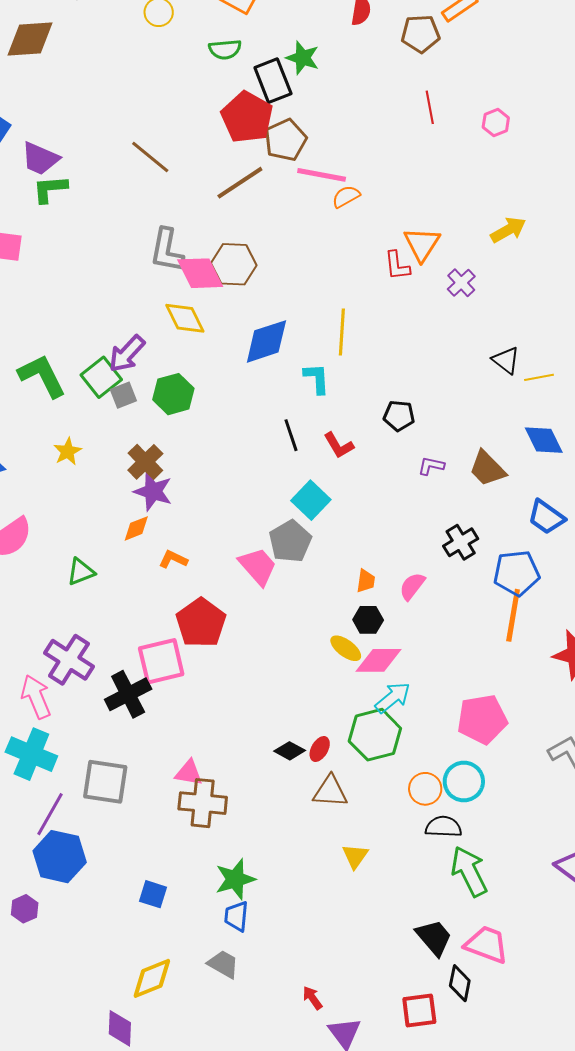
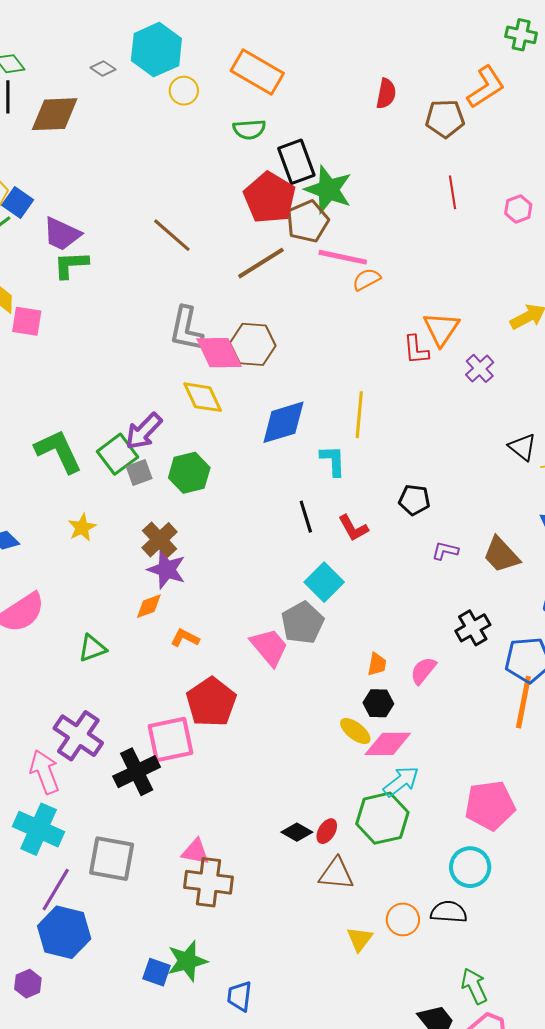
green star: (303, 58) -> (328, 190), moved, size x1.4
orange circle: (425, 789) -> (403, 919), moved
green arrow: (469, 871) -> (474, 986), moved, size x0.7
green star: (235, 879) -> (187, 961), moved

